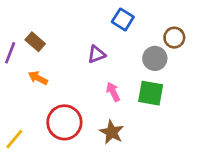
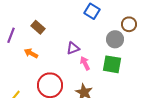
brown rectangle: (35, 42) -> (38, 27), moved
purple triangle: (96, 54) -> (73, 48), moved

